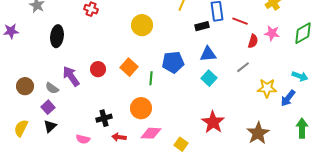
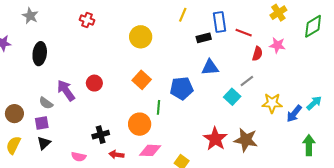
green diamond: (303, 33) -> (313, 26), moved
black ellipse: (57, 36) -> (40, 54), moved
blue pentagon: (173, 62) -> (182, 88), moved
orange square: (129, 67) -> (142, 80), moved
cyan arrow: (300, 76) -> (314, 103), moved, turned -63
green line: (151, 78) -> (159, 107), moved
cyan square: (209, 78) -> (232, 97), moved
brown circle: (25, 86) -> (14, 114), moved
purple square: (48, 107) -> (42, 123), turned 32
brown star: (258, 133) -> (246, 140), moved, turned -30

